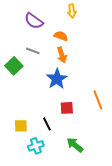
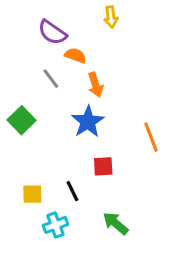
orange semicircle: (61, 36) -> (75, 55), moved
gray line: (33, 51) -> (51, 79), turned 32
green square: (14, 66) -> (22, 120), moved
orange line: (98, 100) -> (151, 137), moved

